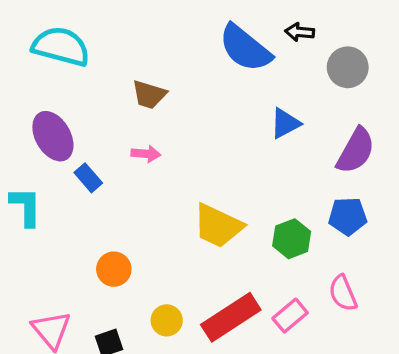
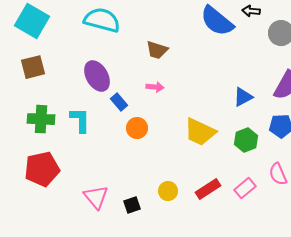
blue triangle: (285, 123) -> (243, 97), moved
orange circle: (114, 269) -> (137, 128), moved
red rectangle: (231, 317) -> (208, 189), size x0.7

